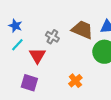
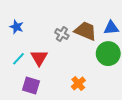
gray cross: (52, 37) -> (62, 34), moved
cyan line: (17, 45) -> (19, 59), moved

